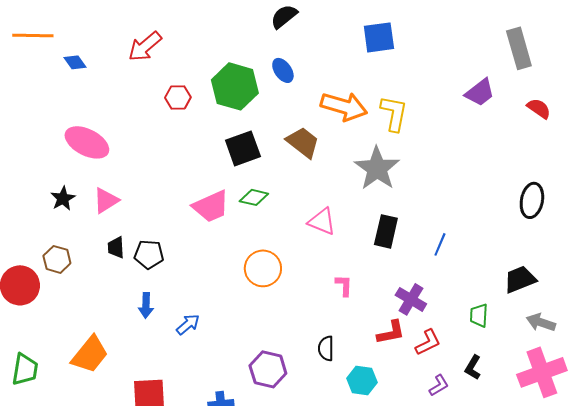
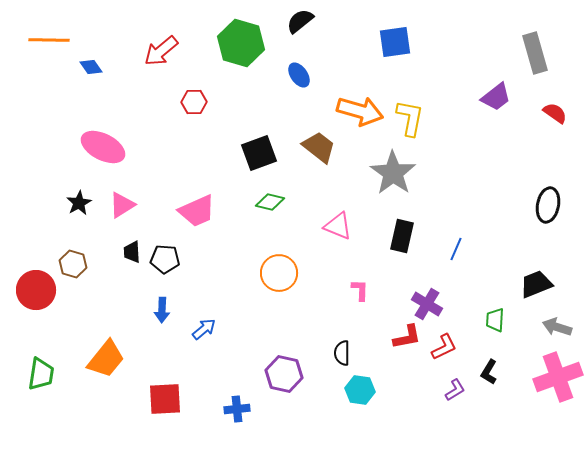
green hexagon: (235, 86) -> (241, 43), moved
pink trapezoid: (211, 206) -> (197, 211), moved
cyan hexagon: (362, 380) -> (360, 390), moved

